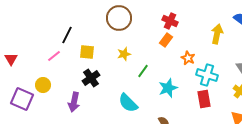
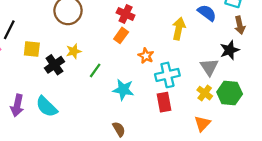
cyan cross: (207, 75) -> (167, 75), turned -30
black cross: (91, 78) -> (54, 65), moved
cyan star: (168, 88) -> (123, 90), turned 30
cyan semicircle: (128, 103) -> (47, 107), moved

